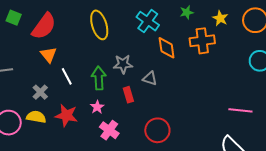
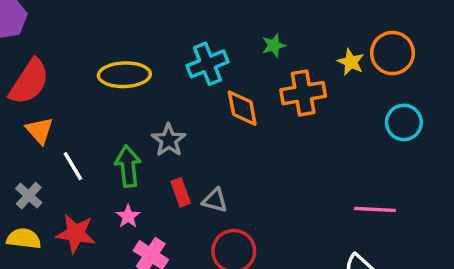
yellow star: (220, 18) -> (351, 62), moved
cyan cross: (148, 21) -> (208, 64), turned 35
yellow ellipse: (99, 25) -> (124, 75), turned -72
gray star: (123, 64) -> (169, 140), turned -30
gray triangle: (150, 78) -> (215, 200), moved

